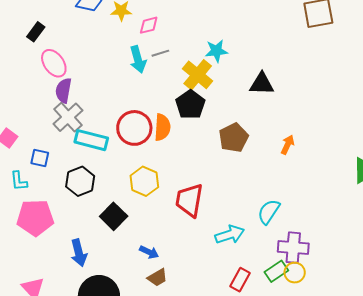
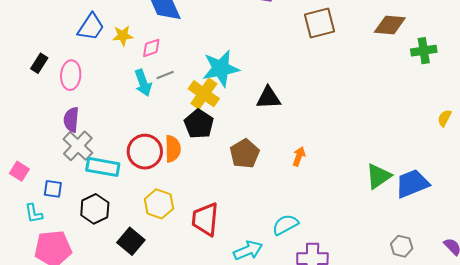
cyan star: (216, 51) -> (221, 68), size x1.6
pink ellipse: (54, 63) -> (71, 75), moved, turned 44
cyan semicircle: (269, 212) -> (285, 225), turned 32

